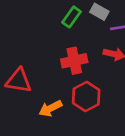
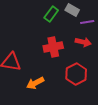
red hexagon: (86, 96) -> (76, 74), moved

